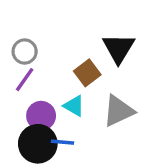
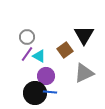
cyan triangle: (74, 106) -> (39, 56), moved
purple circle: (41, 116) -> (46, 76), moved

